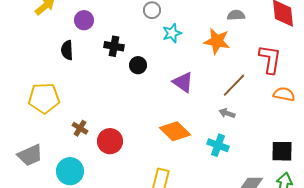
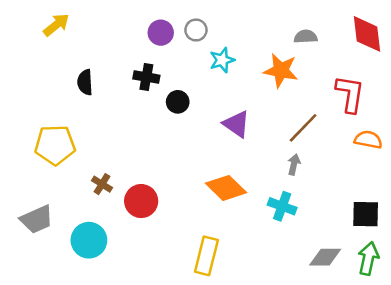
purple circle: (84, 20) -> (161, 33), moved
gray arrow: (227, 113) -> (294, 164), turned 84

